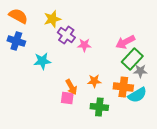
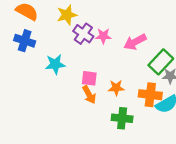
pink arrow: (125, 42) -> (135, 42), moved
pink star: (84, 45) -> (103, 36), moved
pink square: (67, 98) -> (89, 78), moved

